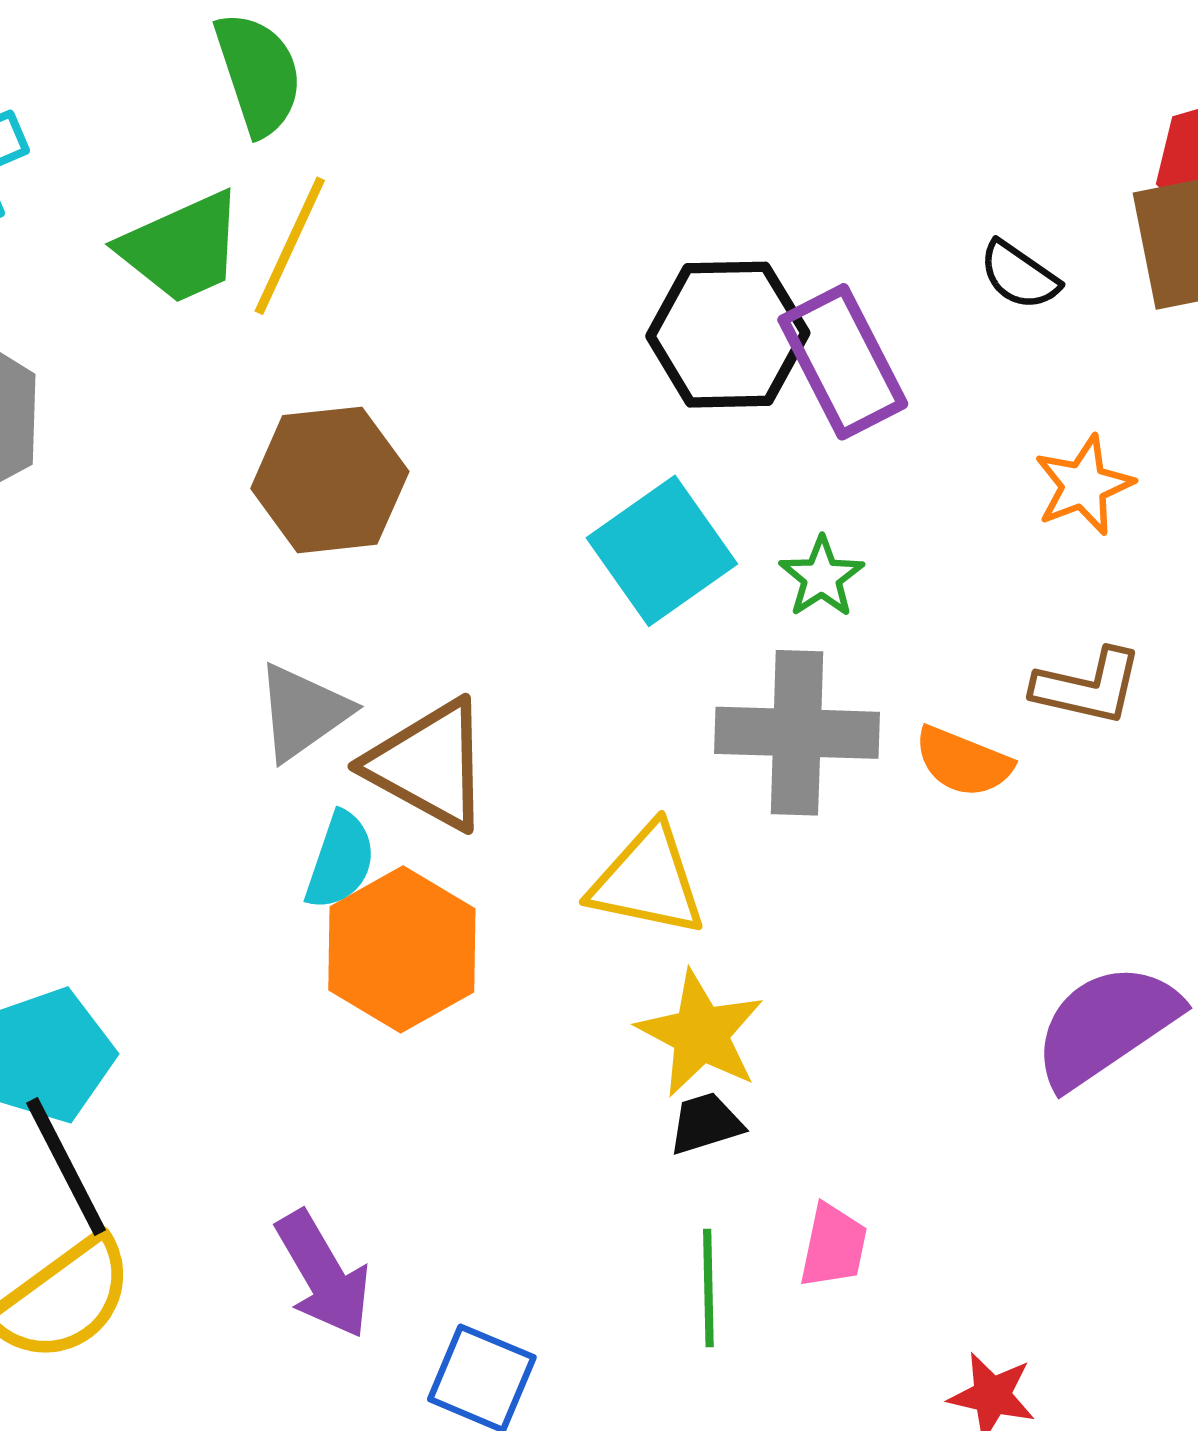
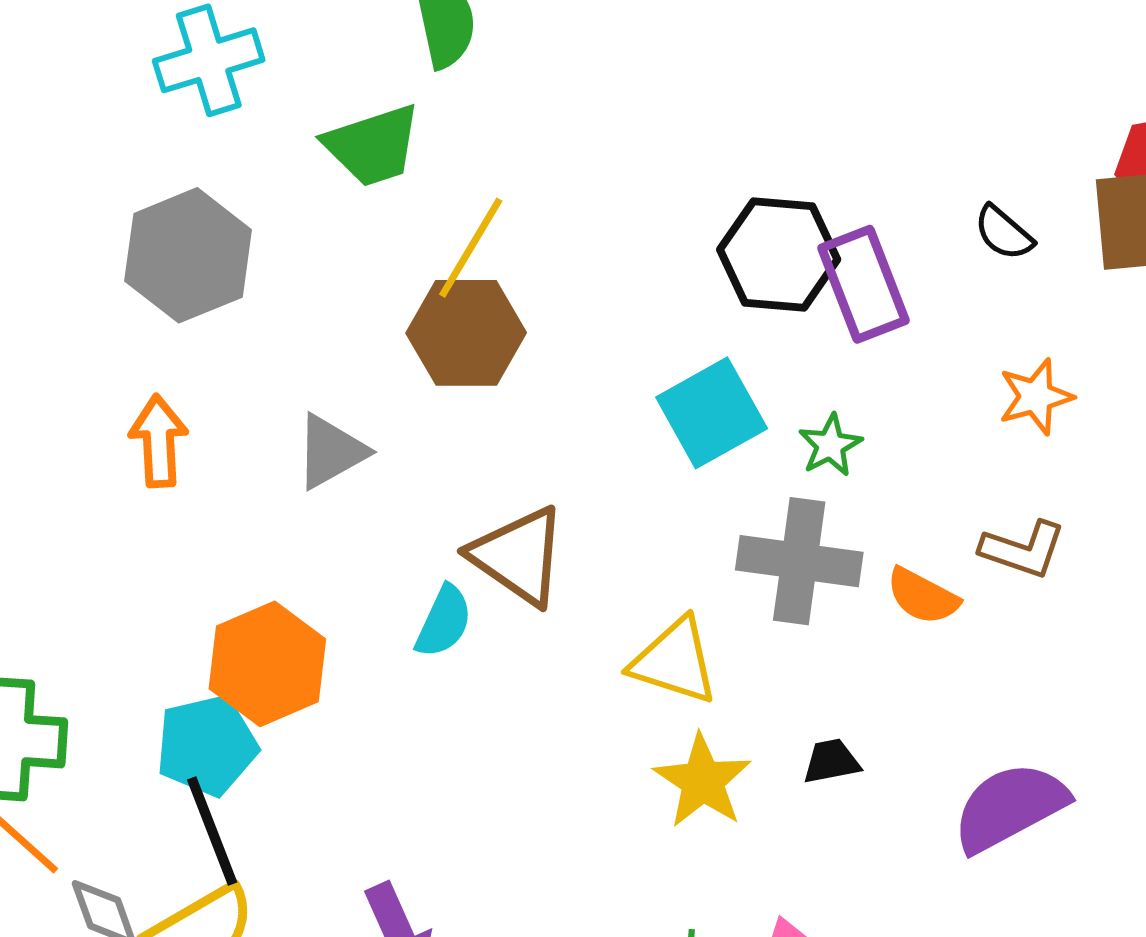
yellow line: (290, 246) -> (471, 248), moved
gray triangle: (303, 712) -> (331, 452), moved
orange hexagon: (402, 949) -> (267, 664), moved
black trapezoid: (706, 1123) -> (831, 761), moved

